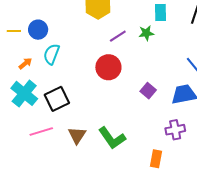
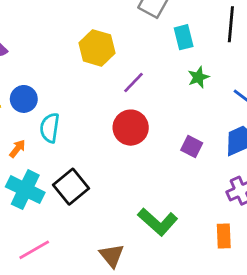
green star: (146, 33) -> (198, 77), moved
pink line: (41, 131) -> (34, 250), moved
brown triangle: (77, 135) -> (112, 256), moved

